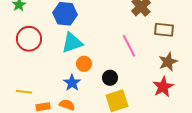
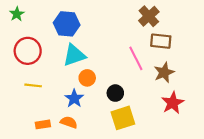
brown rectangle: (164, 30) -> (161, 41), moved
brown star: (168, 62) -> (164, 72), moved
yellow line: (24, 92) -> (33, 85), moved

